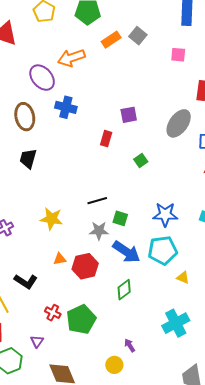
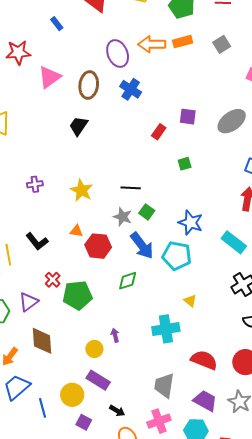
orange rectangle: (111, 40) -> (183, 42), moved
gray ellipse: (179, 123) -> (232, 121), moved
yellow triangle: (183, 278) -> (190, 301), moved
purple triangle: (37, 341) -> (29, 302), size x1.5

